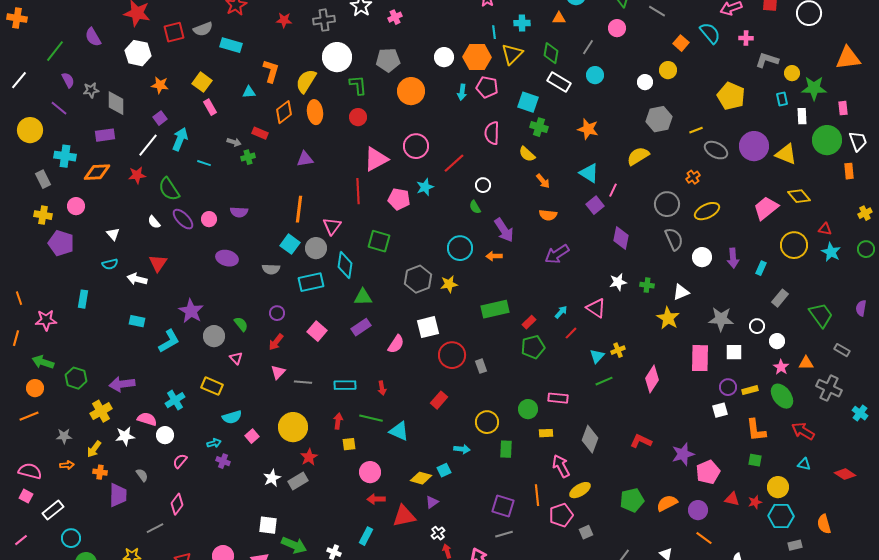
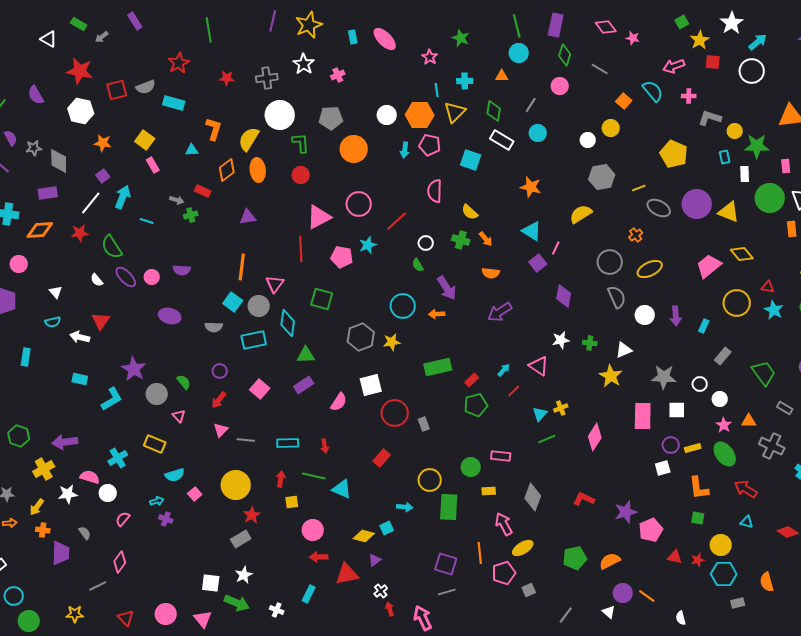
green cross: (539, 127) -> (461, 240), moved
green rectangle: (506, 449) -> (449, 507), size x1.5
white star: (272, 478) -> (244, 575), moved
purple circle: (698, 510) -> (623, 593), moved

